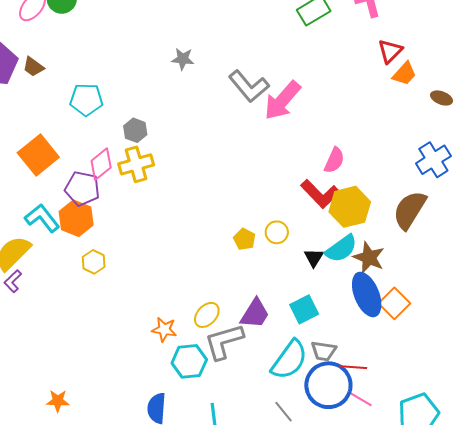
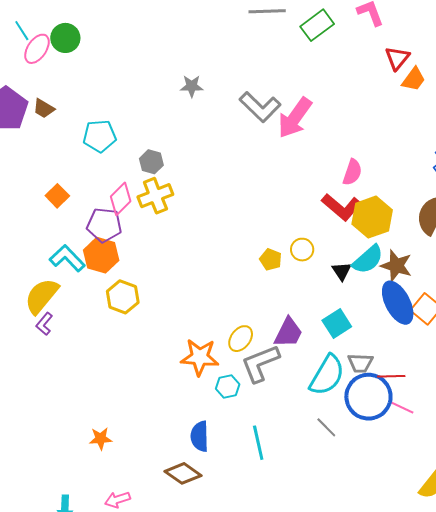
orange square: (38, 155) -> (57, 196), size x0.6
yellow hexagon: (94, 262) -> (123, 297), size x1.4
orange star: (164, 329) -> (200, 357), size x1.5
cyan hexagon: (189, 361) -> (228, 386), size x0.7

